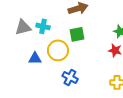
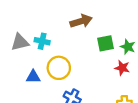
green square: (77, 34) -> (106, 43), moved

